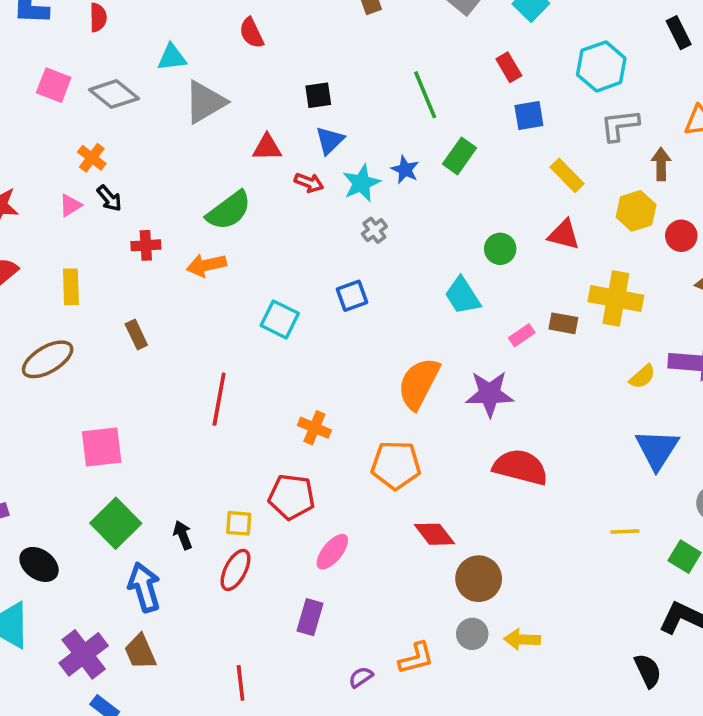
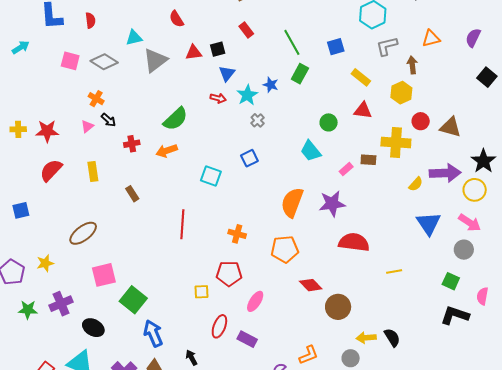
red rectangle: (509, 67) -> (246, 30), moved
green line: (425, 95) -> (292, 42), moved
red triangle: (267, 147) -> (194, 52), moved
red circle: (681, 236) -> (421, 121), moved
brown ellipse: (48, 359) -> (83, 233), moved
pink square: (102, 447) -> (104, 275), moved
yellow line: (625, 532) -> (394, 272), moved
black arrow: (183, 535) -> (191, 358), moved
red ellipse: (236, 570) -> (219, 326), moved
purple rectangle: (310, 617) -> (247, 339), turned -72
gray circle: (472, 634) -> (351, 358), moved
black semicircle: (648, 671) -> (392, 337), moved

